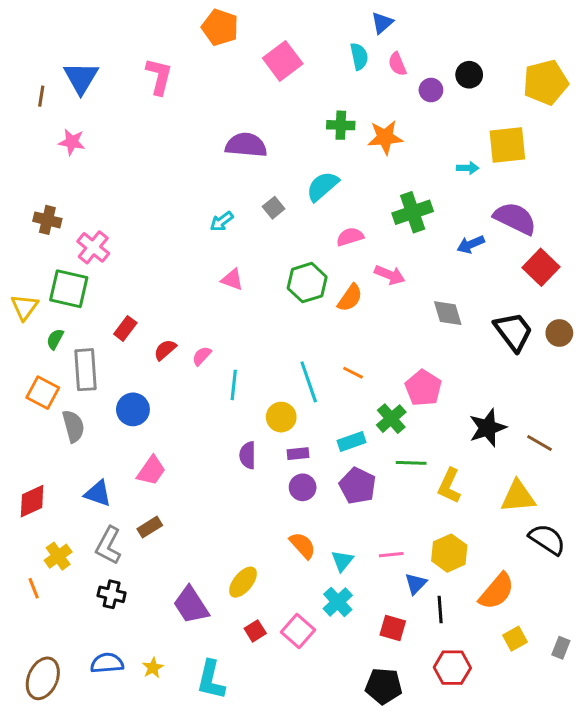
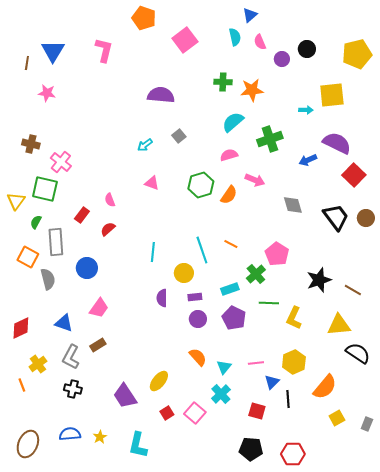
cyan semicircle: (322, 186) -> (233, 122), moved
pink semicircle: (202, 356) -> (110, 200), moved, turned -64
red hexagon: (452, 668) -> (293, 454), moved

